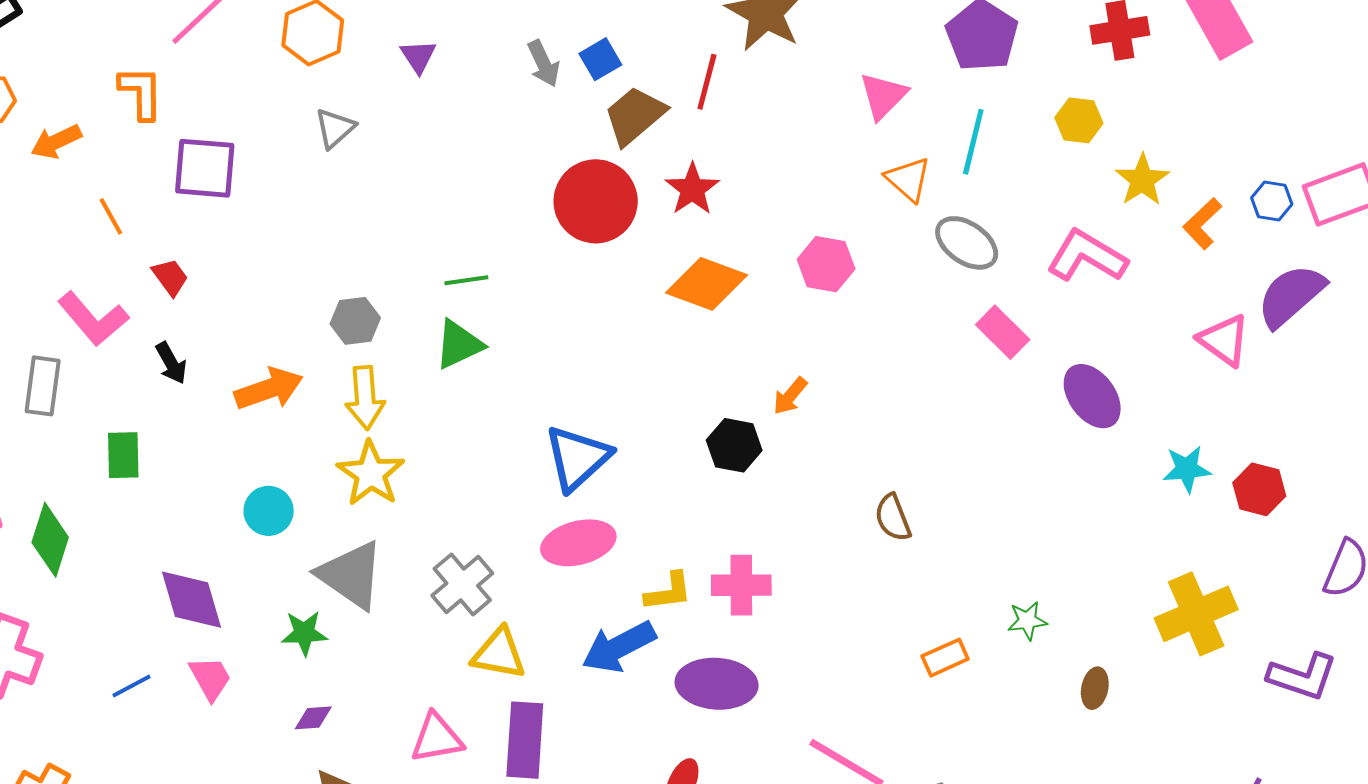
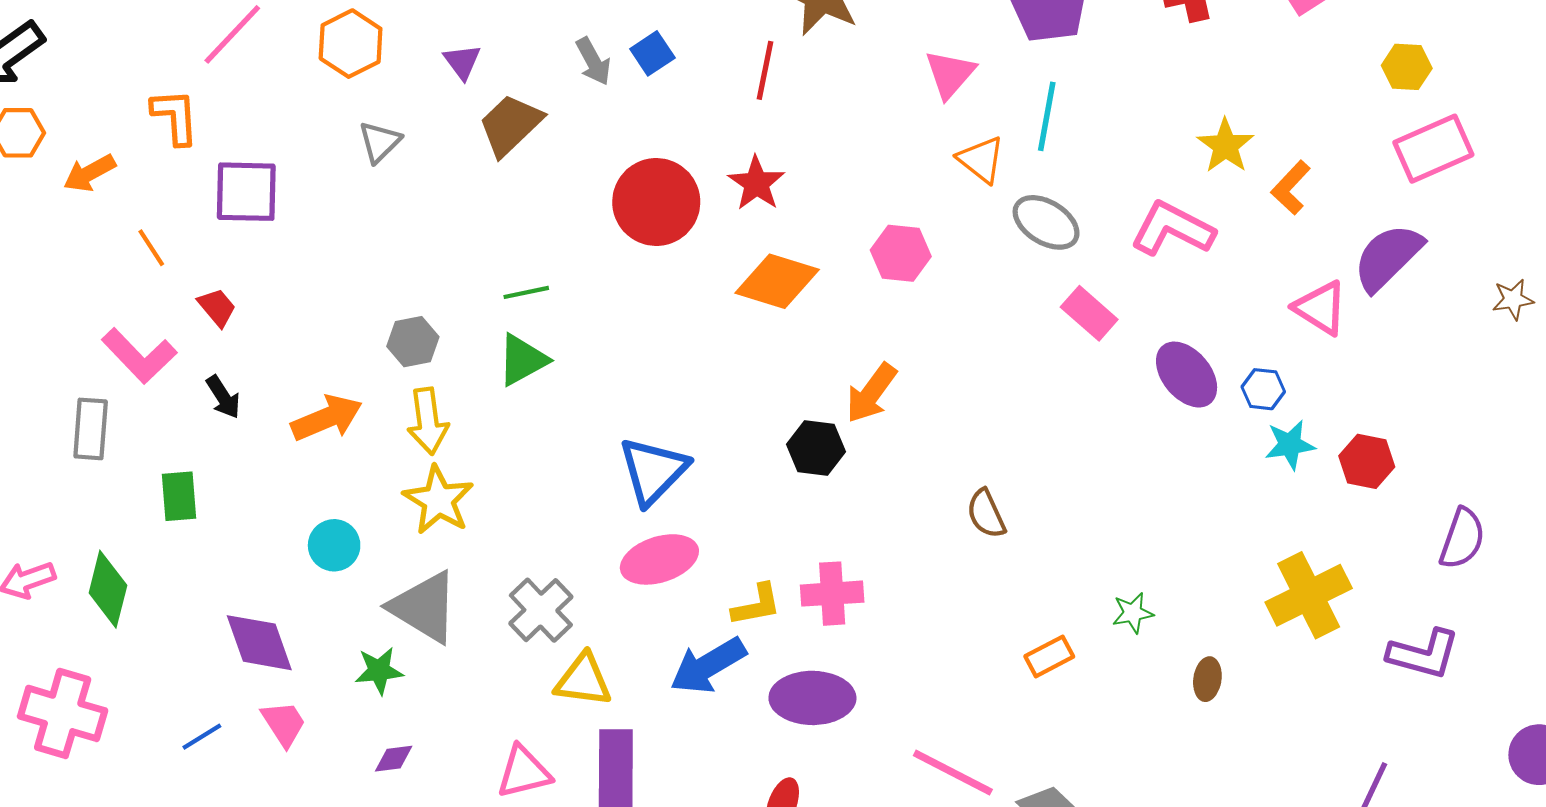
brown trapezoid: (635, 115) -> (510, 125), moved
yellow hexagon: (1079, 120) -> (1407, 67), moved
blue hexagon: (1272, 201) -> (1263, 389), moved
orange arrow: (790, 396) -> (871, 393), size x1.5

